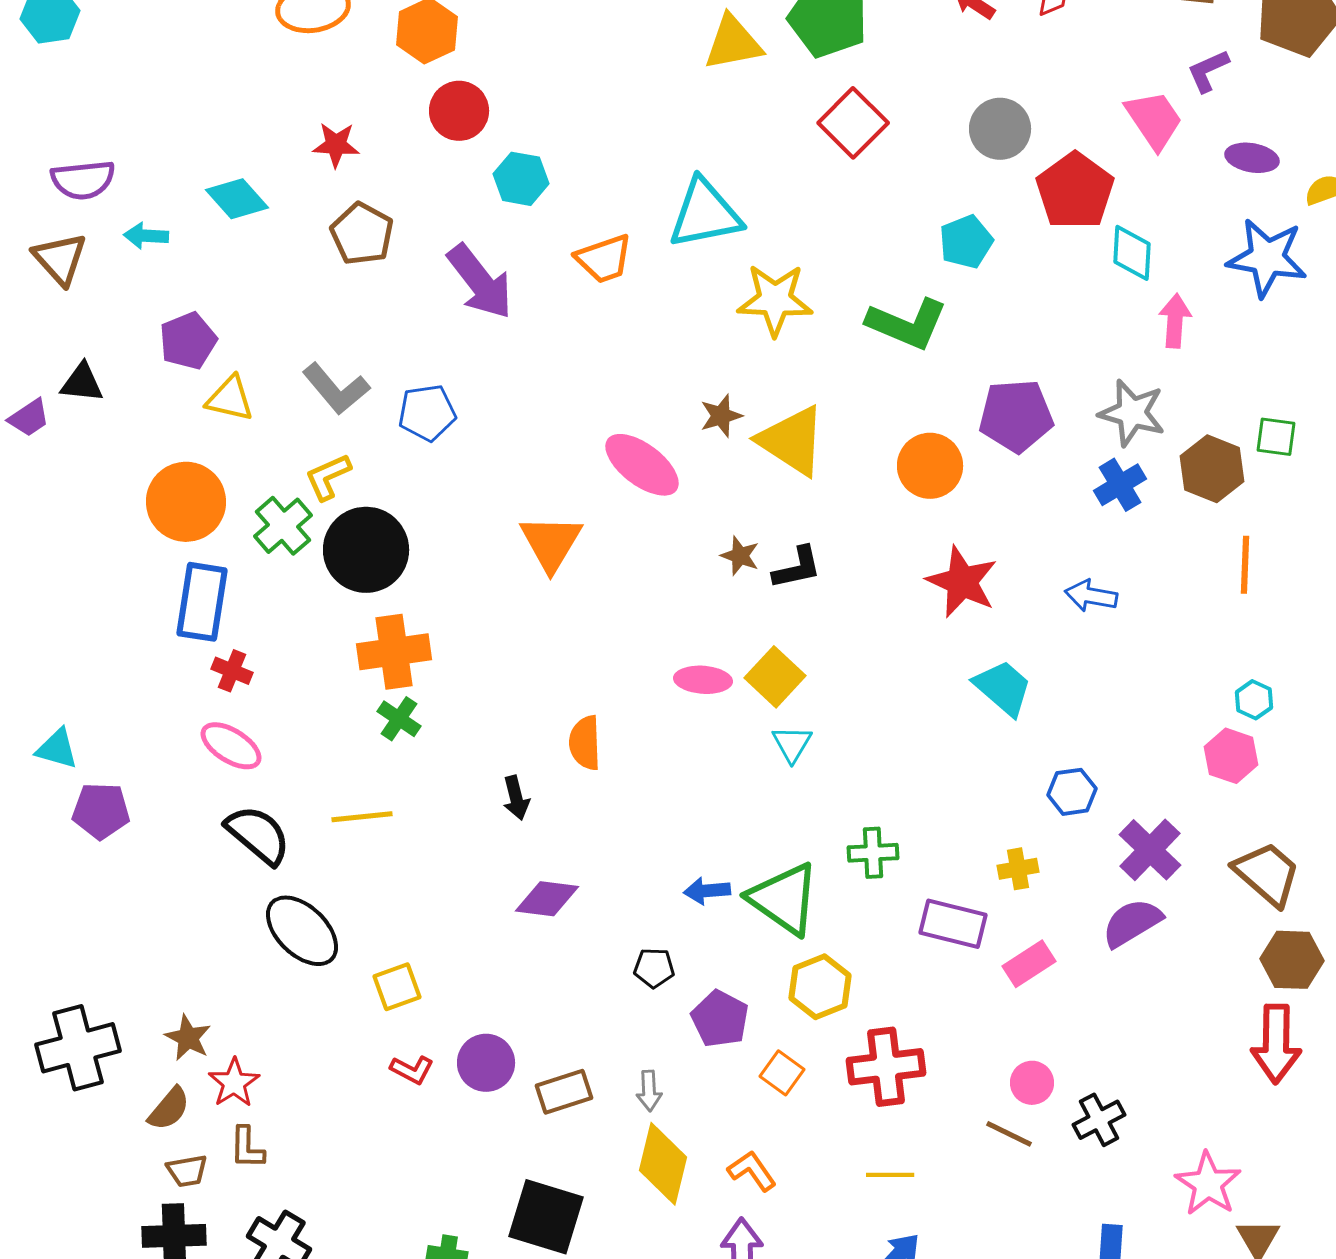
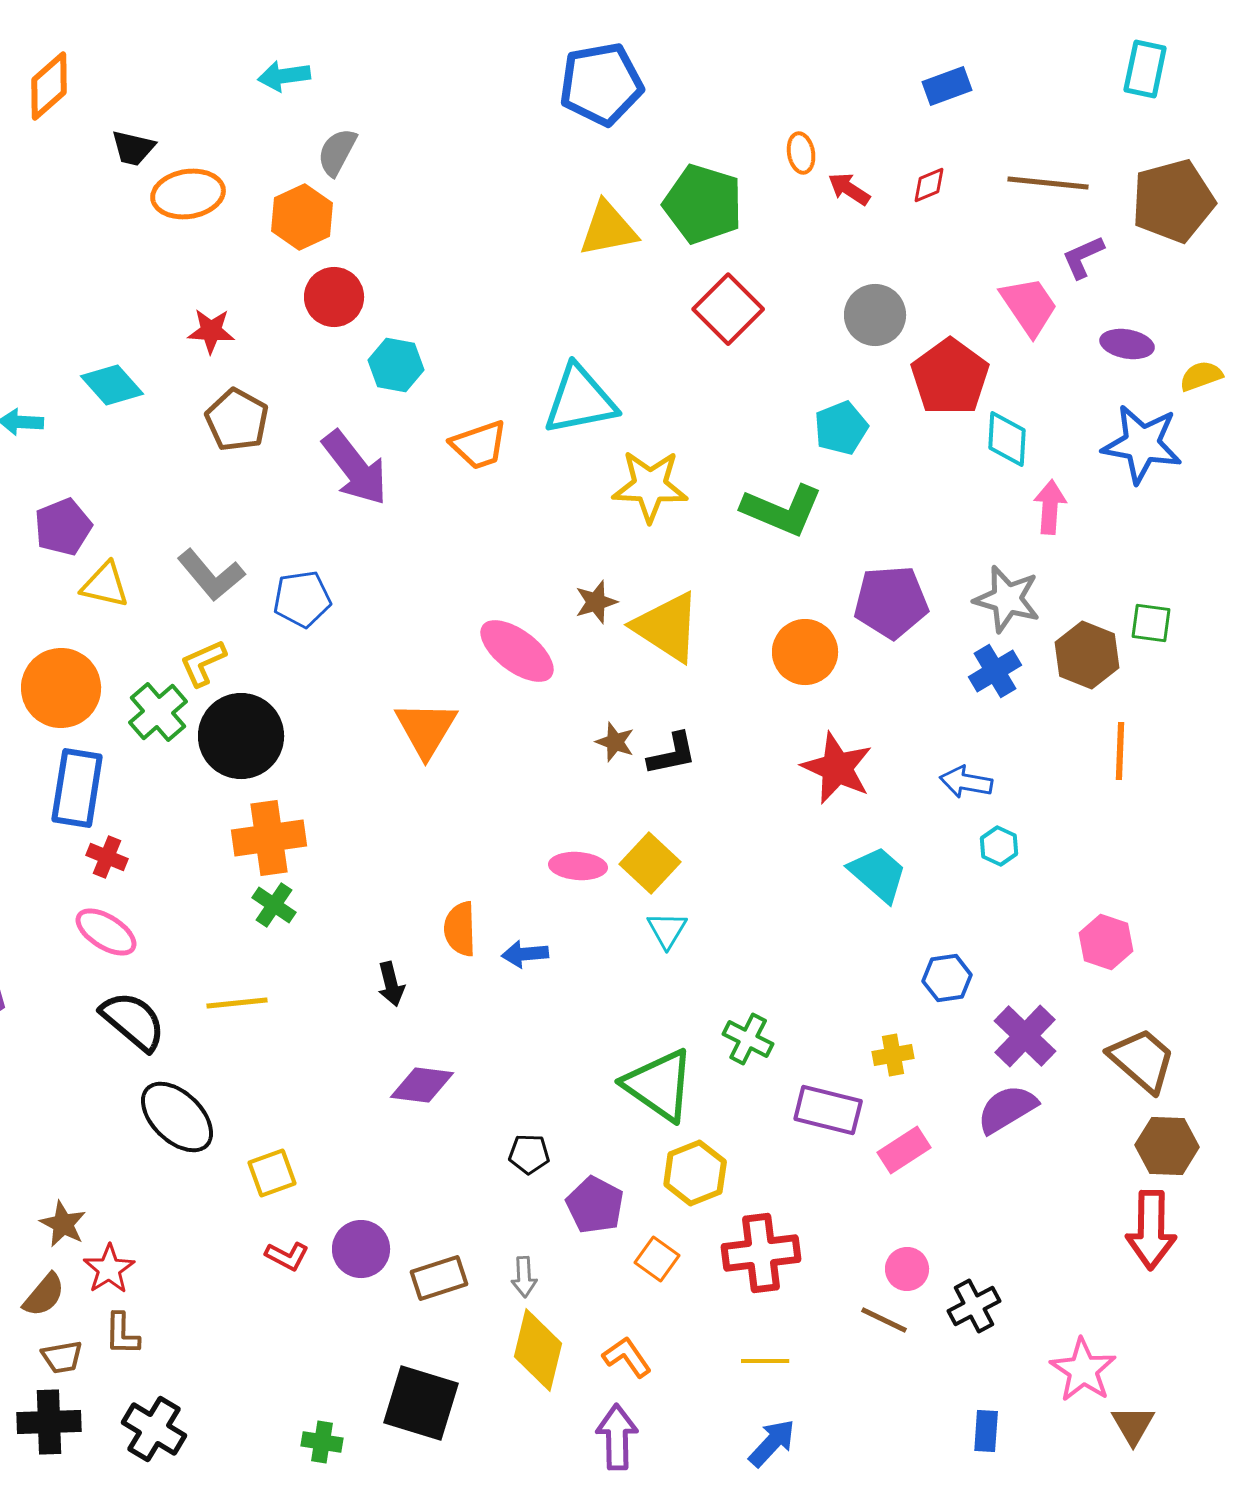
cyan hexagon: (1254, 700) -> (999, 846), moved
green cross: (873, 853) -> (748, 1039), turned 30
blue arrow: (707, 891) -> (525, 954), moved

